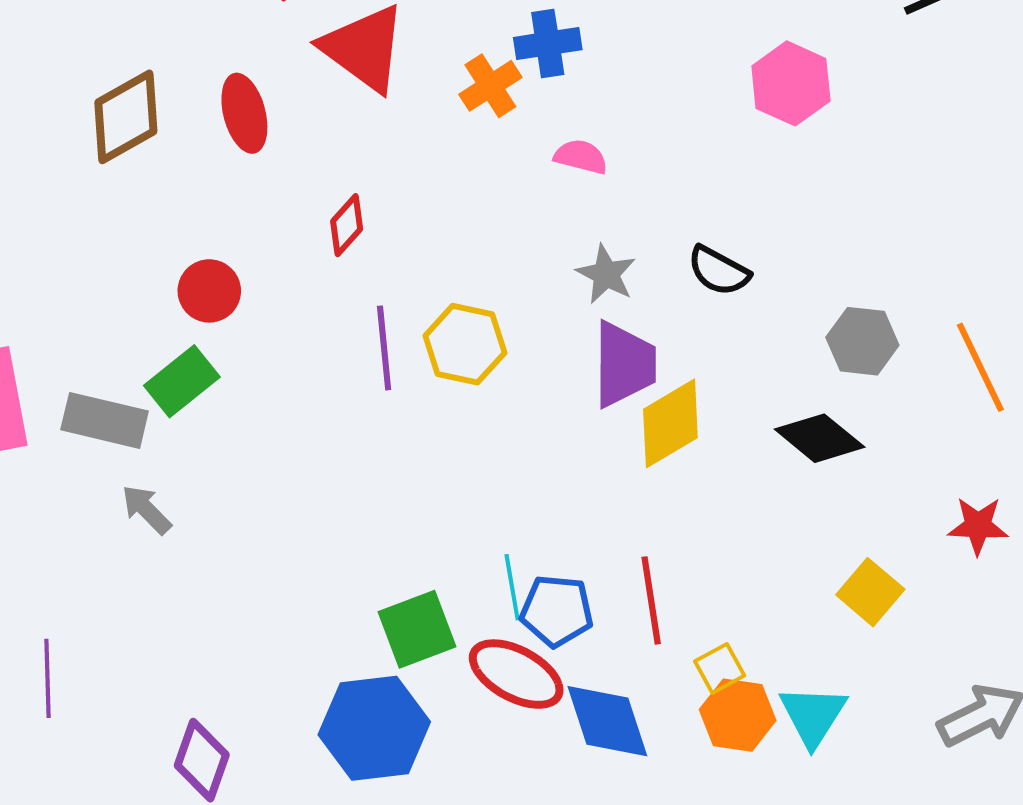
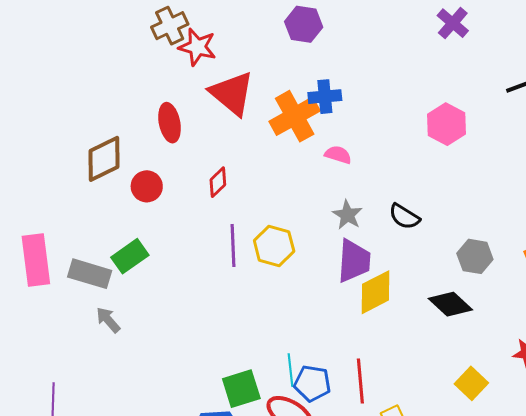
orange cross: (490, 86) -> (295, 116), size x1.6
brown diamond: (126, 117) -> (104, 159), moved
red circle: (209, 291) -> (147, 186), moved

